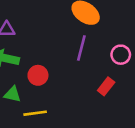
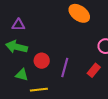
purple line: (81, 48) -> (65, 67), moved

